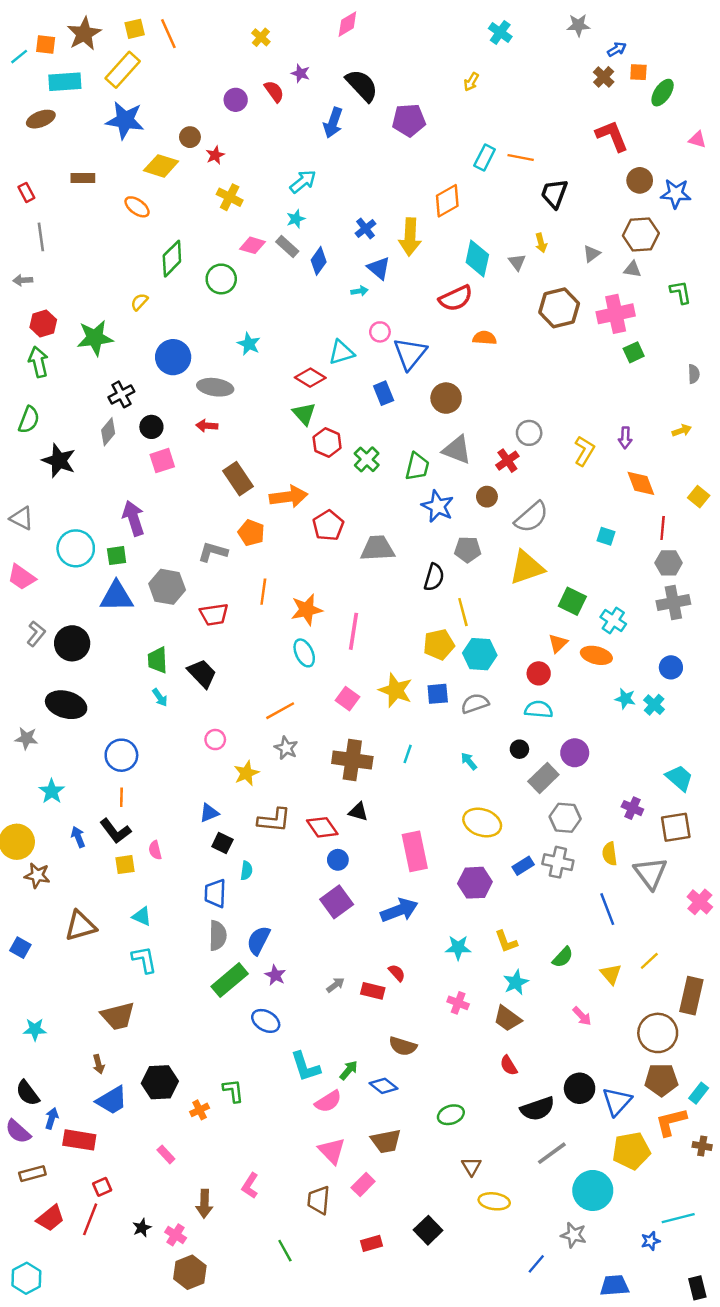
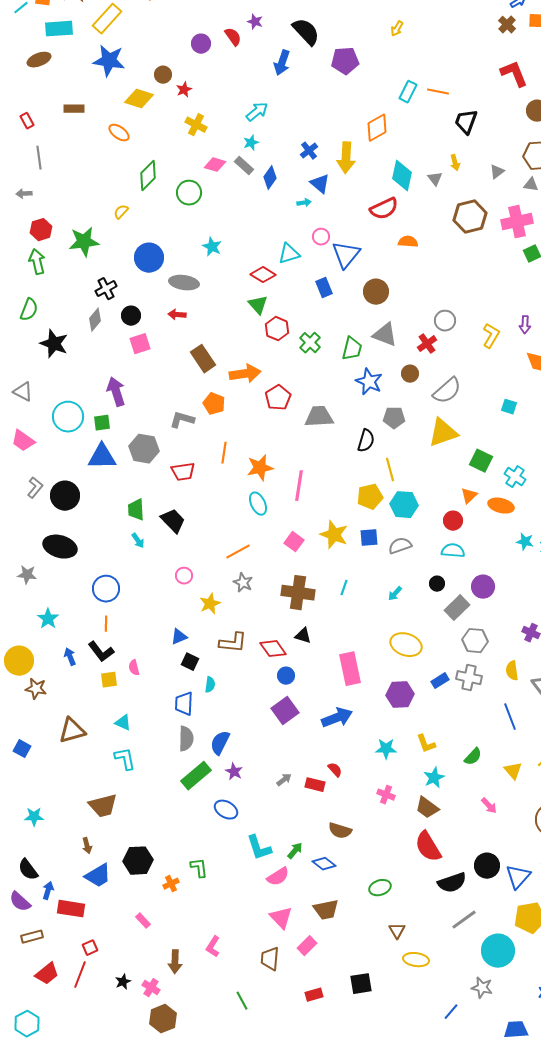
cyan arrow: (469, 761) -> (395, 594), turned -98
red semicircle: (509, 1065) -> (428, 847), size x1.8
black square: (428, 1230) -> (361, 984), turned 35

